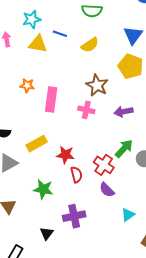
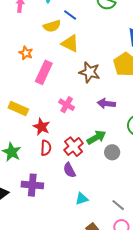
yellow triangle: (38, 44) -> (70, 43), moved
yellow semicircle: (90, 45) -> (52, 26), moved
brown star: (97, 85) -> (90, 72), turned -30
pink cross: (86, 110) -> (67, 105), moved
yellow rectangle: (37, 144) -> (18, 108), turned 36

